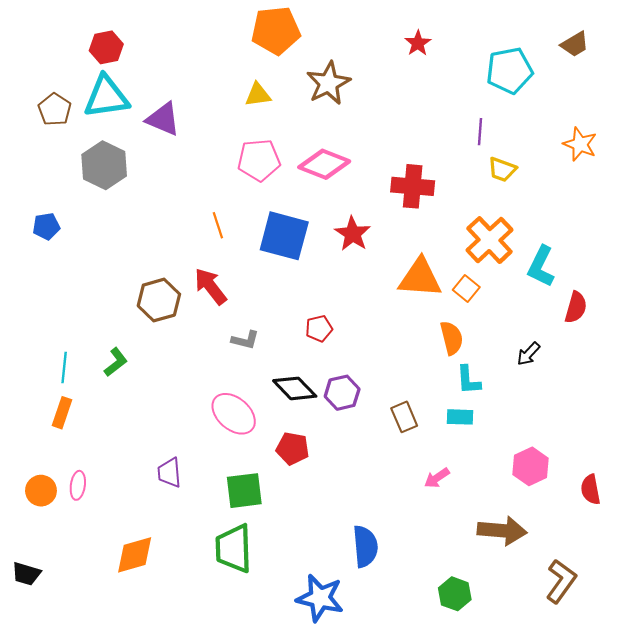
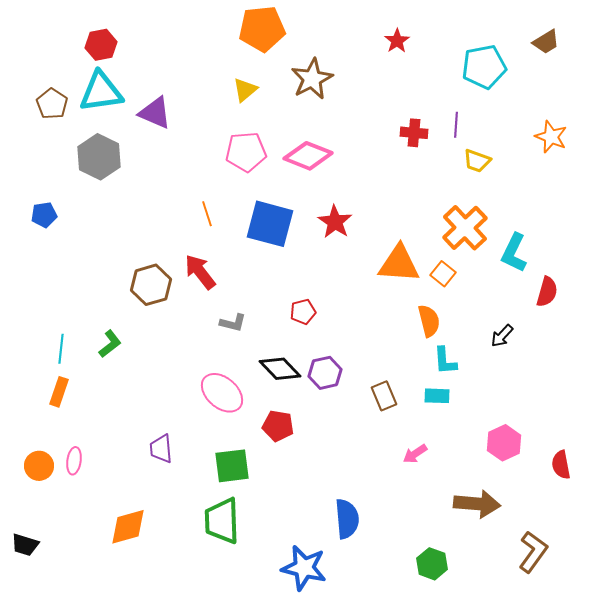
yellow triangle: (258, 95) -> (245, 90), turned -32
red cross: (413, 186) -> (414, 133), moved, size x0.7

